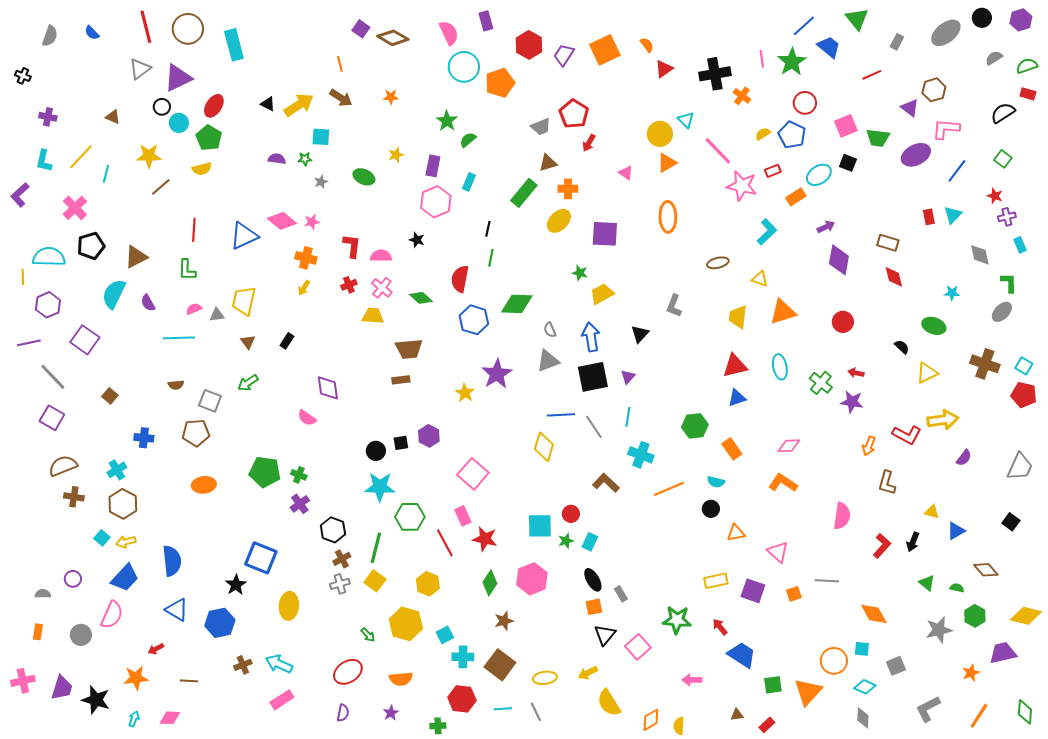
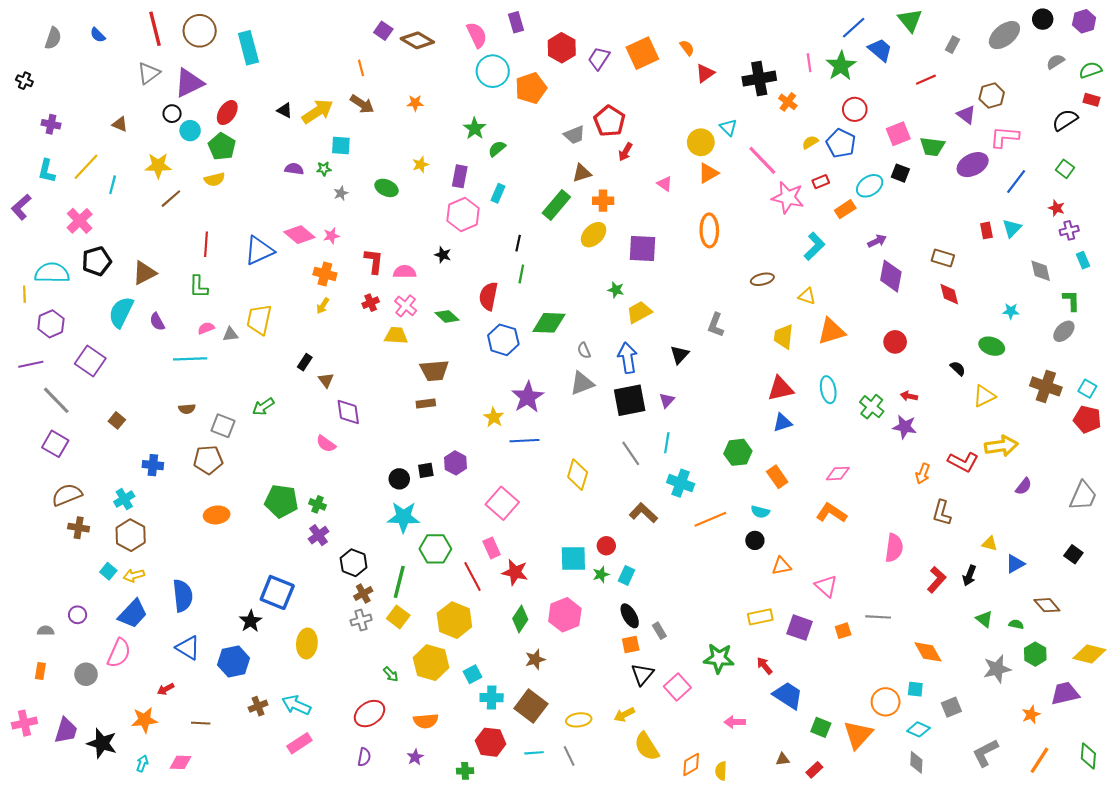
brown triangle: (248, 342) -> (326, 380), moved
blue line: (561, 415) -> (525, 441), moved
yellow hexagon: (428, 584) -> (454, 620), size x1.4
green square: (773, 685) -> (821, 727), turned 30

